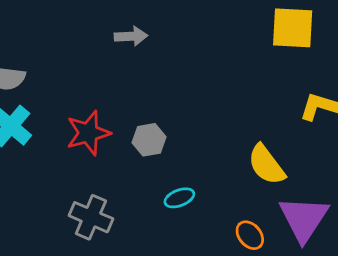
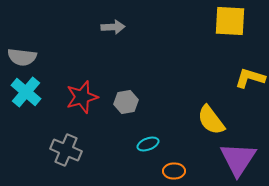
gray cross: (91, 217) -> (66, 150), moved
orange ellipse: (250, 235) -> (174, 171), moved, turned -50

